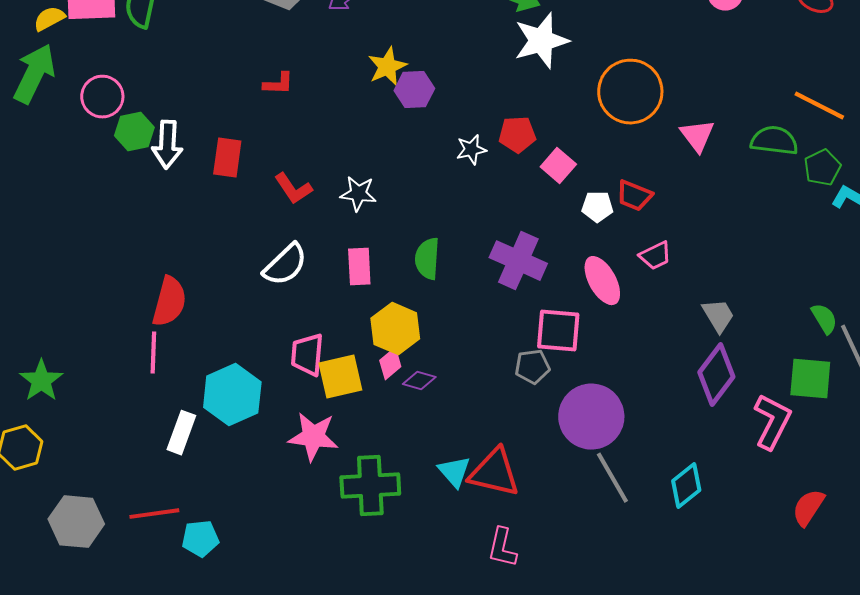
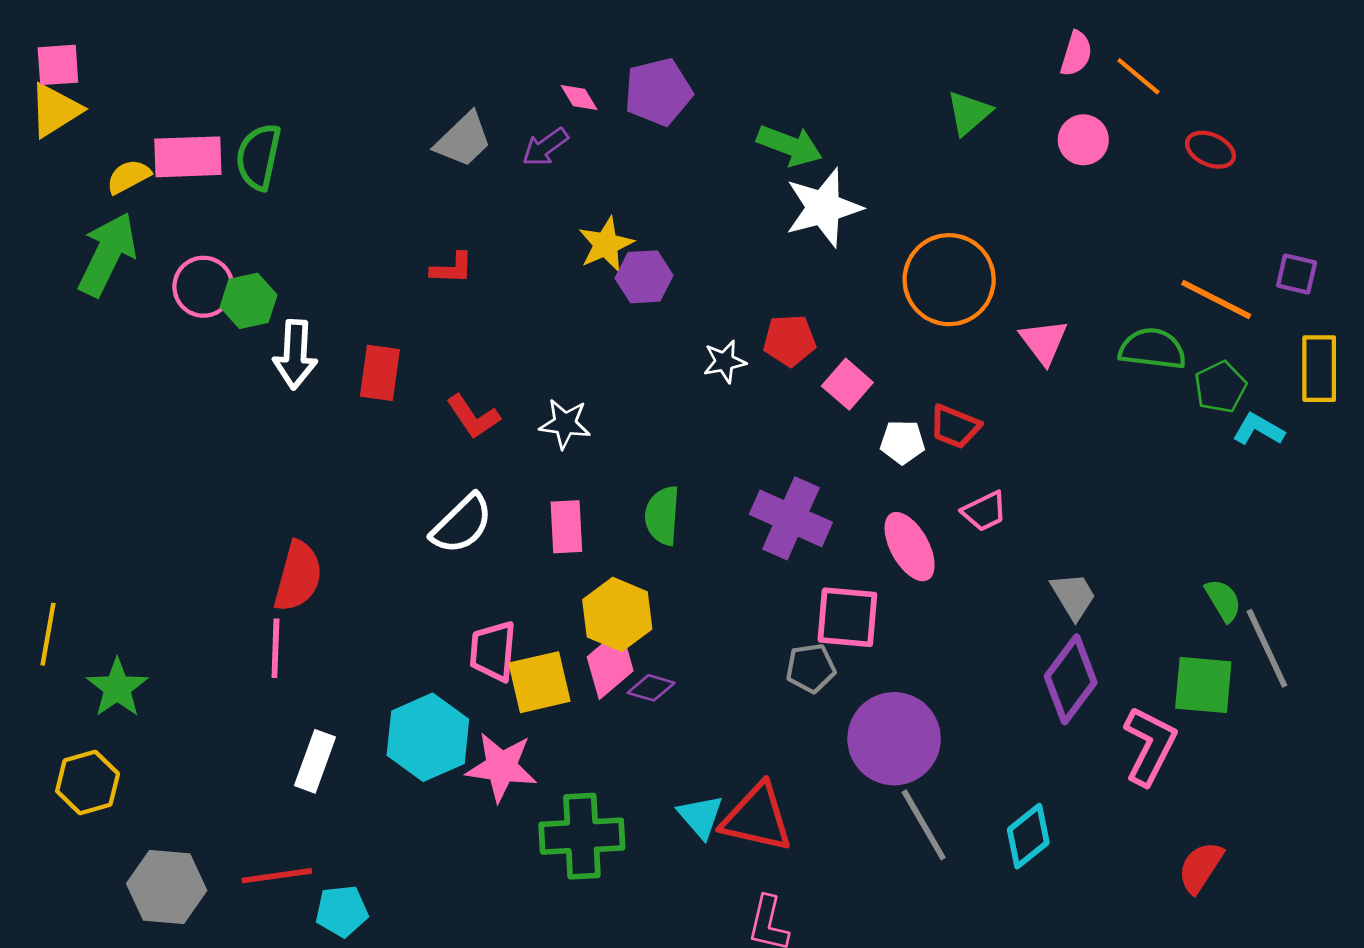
green hexagon: (134, 132) -> (249, 301), moved
pink diamond: (390, 364) -> (610, 664), size x1.5
cyan hexagon: (232, 395) -> (428, 737), moved

